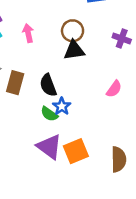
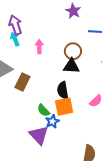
black semicircle: (48, 85) -> (63, 90), moved
blue star: (62, 106) -> (52, 121), moved
orange square: (76, 151) -> (64, 107), moved

